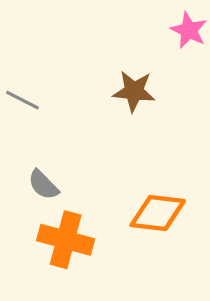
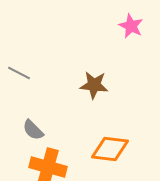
brown star: (134, 91) -> (94, 85), moved

